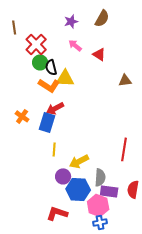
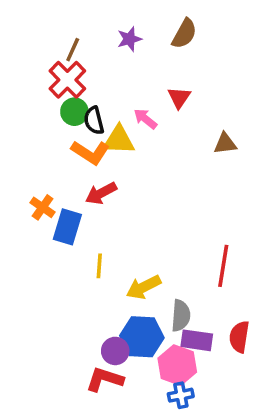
brown line: (14, 27) -> (73, 50), moved, turned 32
pink arrow: (75, 45) -> (145, 119), moved
red triangle: (99, 54) -> (179, 97), turned 32
blue rectangle: (47, 122) -> (67, 227), moved
purple circle: (63, 176) -> (115, 351), moved

